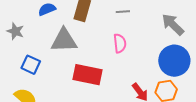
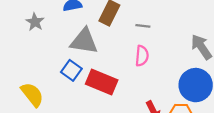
gray line: (123, 12) -> (143, 26), moved
blue square: (31, 65) -> (71, 70), moved

